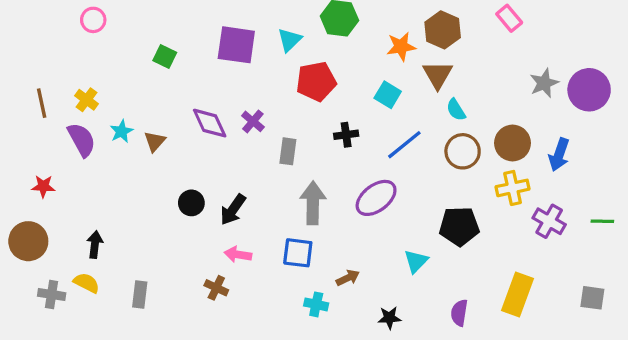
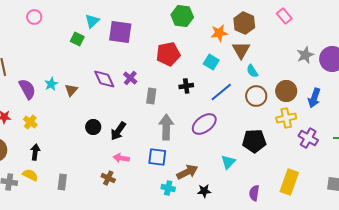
cyan triangle: (290, 40) -> (92, 21), moved
yellow cross: (87, 100) -> (30, 122), moved
brown arrow: (348, 278) -> (187, 172), size x1.5
black star: (389, 318) -> (204, 191), moved

